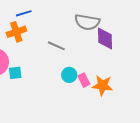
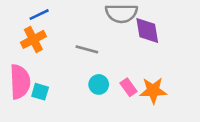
cyan square: (15, 73) -> (40, 92), turned 32
cyan circle: (69, 75) -> (99, 84), moved

